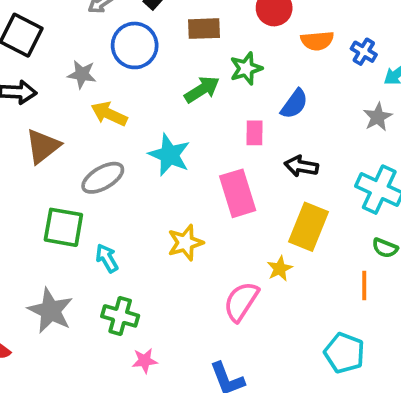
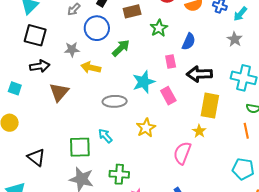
green arrow: (202, 89) -> (121, 48), moved
cyan star: (169, 155) -> (144, 82), moved, turned -30
black arrow: (301, 166) -> (199, 74), size x1.4
gray ellipse: (103, 178) -> (115, 101), moved, turned 40
pink rectangle: (238, 193) -> (168, 96), size x0.7
green square: (63, 227) -> (80, 147), moved
cyan arrow: (107, 258) -> (105, 136), moved

